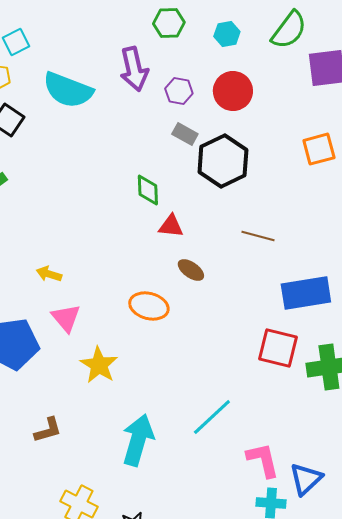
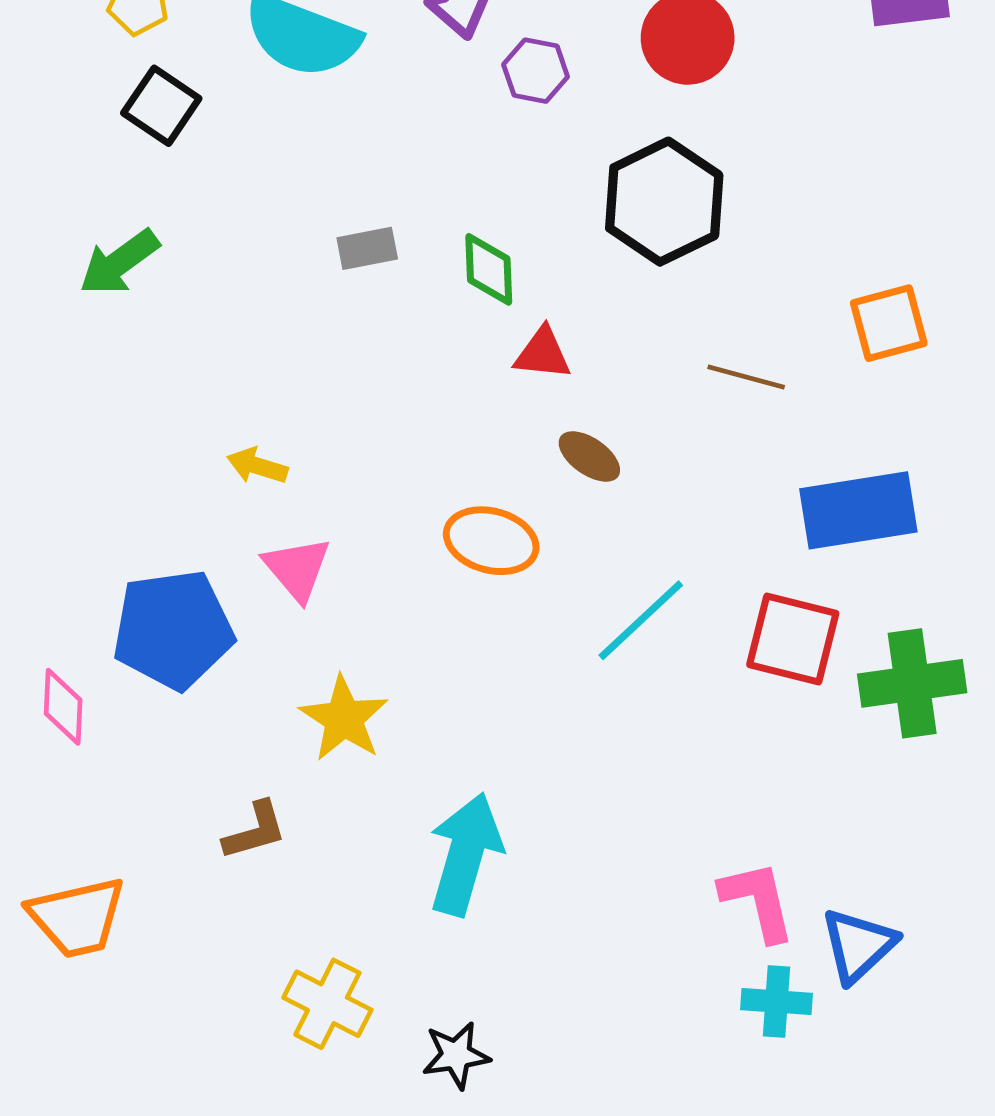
purple hexagon: (179, 91) -> (536, 71), moved
gray rectangle: (185, 134) -> (367, 248), moved, turned -40
orange square: (319, 149) -> (889, 323), moved
yellow star: (99, 365) -> (344, 718), moved
cyan line: (212, 417) -> (641, 620), moved

